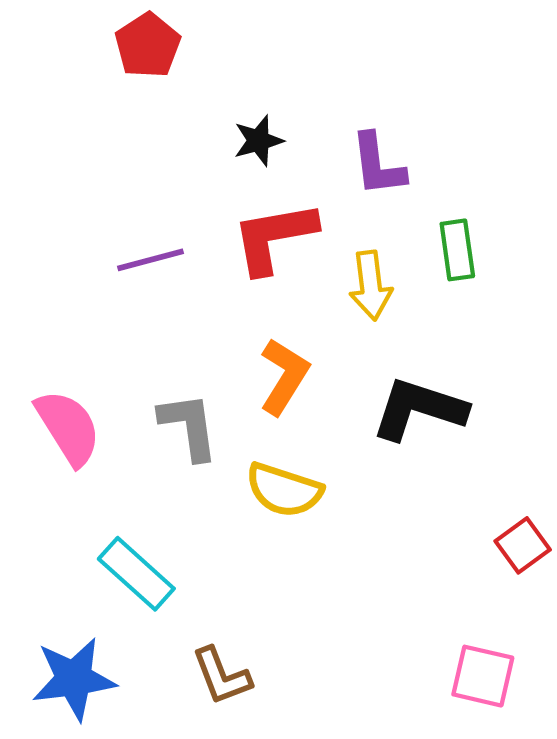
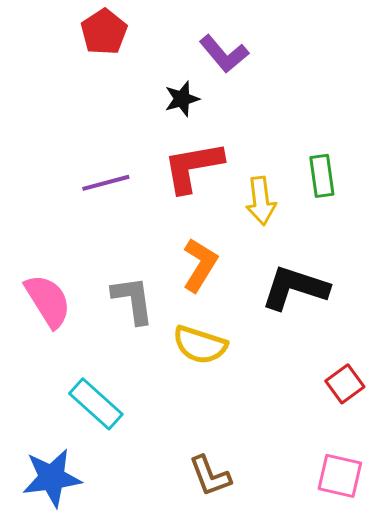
purple L-shape: (378, 165) -> (224, 54), moved, turned -33
red square: (523, 545) -> (345, 384), moved
brown L-shape: (222, 676) -> (210, 476), moved

